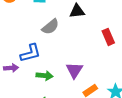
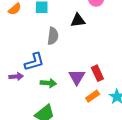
gray semicircle: (50, 27) -> (53, 36), turned -42
red rectangle: (108, 37) -> (97, 73), moved

